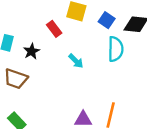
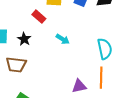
cyan semicircle: (116, 49) -> (105, 49), moved

